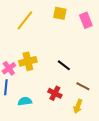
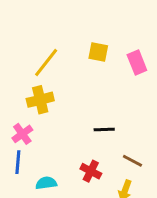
yellow cross: (28, 61) -> (40, 100), moved
black line: (64, 65) -> (104, 129), turned -40

